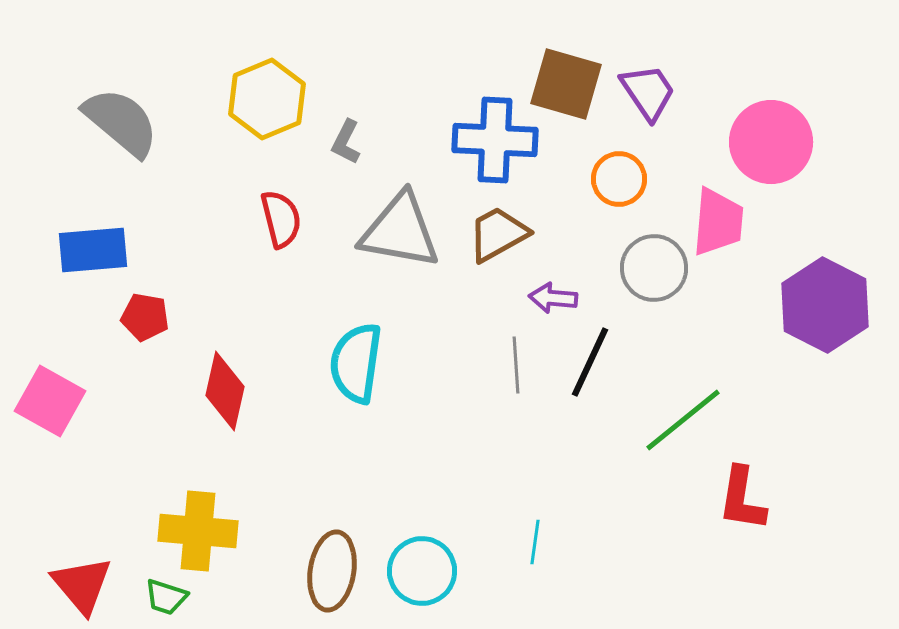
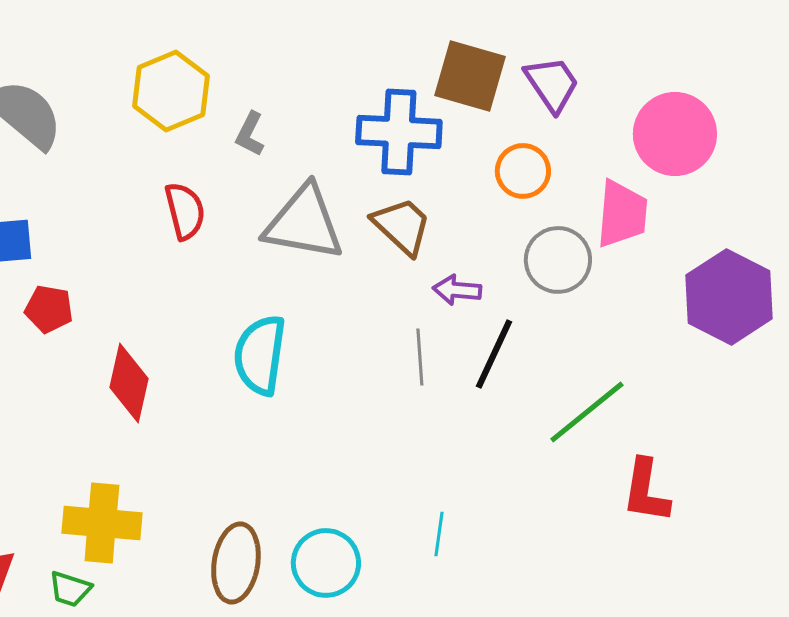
brown trapezoid: (498, 234) -> (402, 226), turned 72

